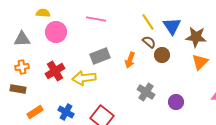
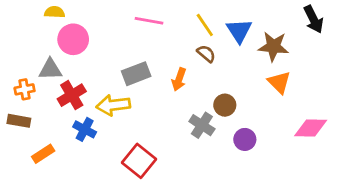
pink line: (96, 19) -> (149, 21), moved
gray triangle: (22, 39) -> (50, 69), moved
brown circle: (162, 55) -> (225, 105), moved
orange triangle: (200, 62) -> (279, 82), turned -30
blue cross: (66, 112) -> (85, 129), moved

